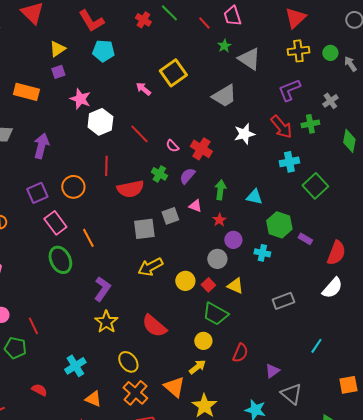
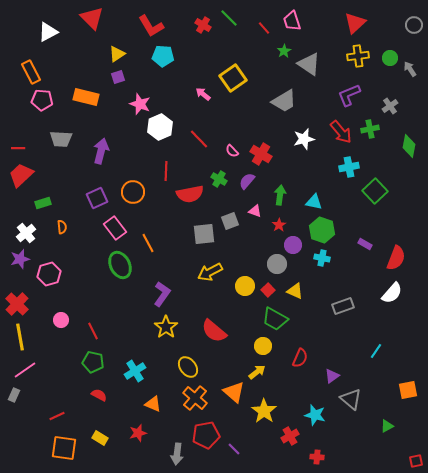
green hexagon: (279, 225) -> (322, 230), moved
green pentagon: (15, 348) -> (93, 362), moved

